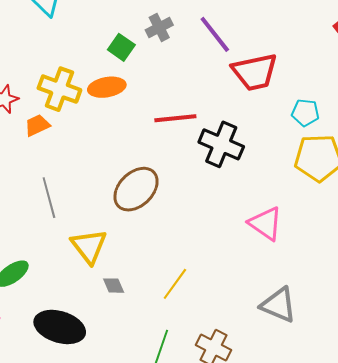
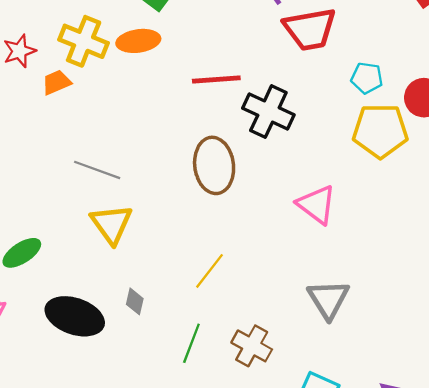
brown ellipse: (136, 189) -> (214, 165), moved, turned -54
gray line: (49, 198) -> (97, 170), moved, turned -57
gray diamond: (114, 286) -> (135, 301), moved, turned 35
gray triangle: (278, 305) -> (328, 299), turned 33

